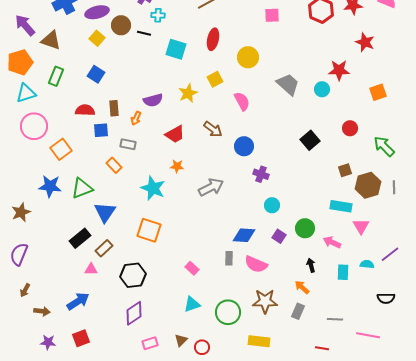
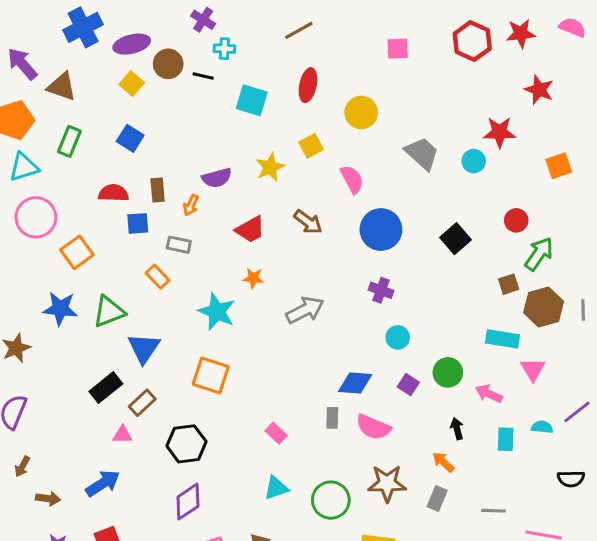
blue circle: (244, 146) -> (381, 230), moved, size x1.4
green arrow: (384, 146) -> (539, 254), moved, turned 80

